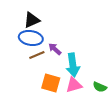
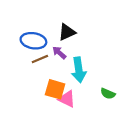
black triangle: (32, 20) -> (67, 32), moved
pink triangle: (74, 85) -> (67, 99), moved, turned 42

